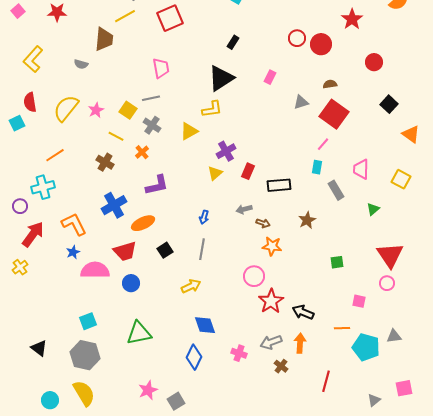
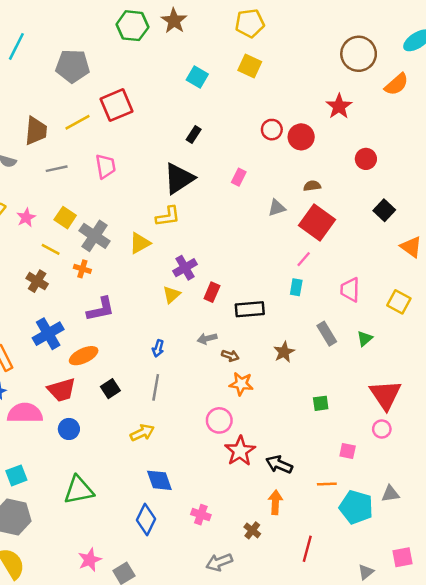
yellow line: (125, 16) -> (77, 122), moved
gray line: (151, 98) -> (57, 169), moved
gray cross: (152, 125) -> (95, 236), size x1.4
orange cross: (142, 152) -> (82, 269), turned -32
gray rectangle: (336, 190) -> (327, 334), moved
gray arrow: (271, 342) -> (219, 562), moved

